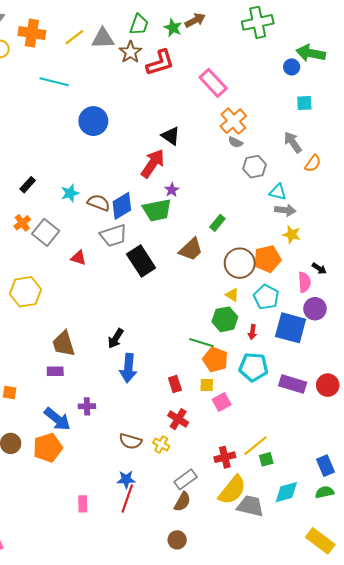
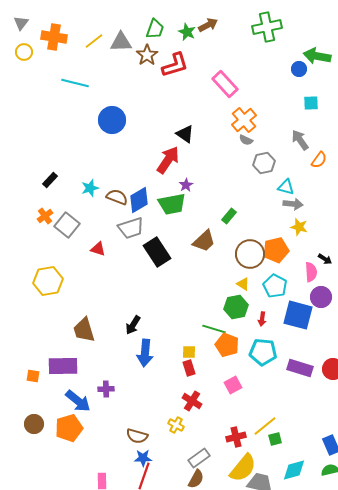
purple rectangle: (55, 371) -> (63, 366), moved, size x1.8
yellow square: (207, 385) -> (189, 352), moved
brown semicircle: (130, 441) -> (137, 436), moved

